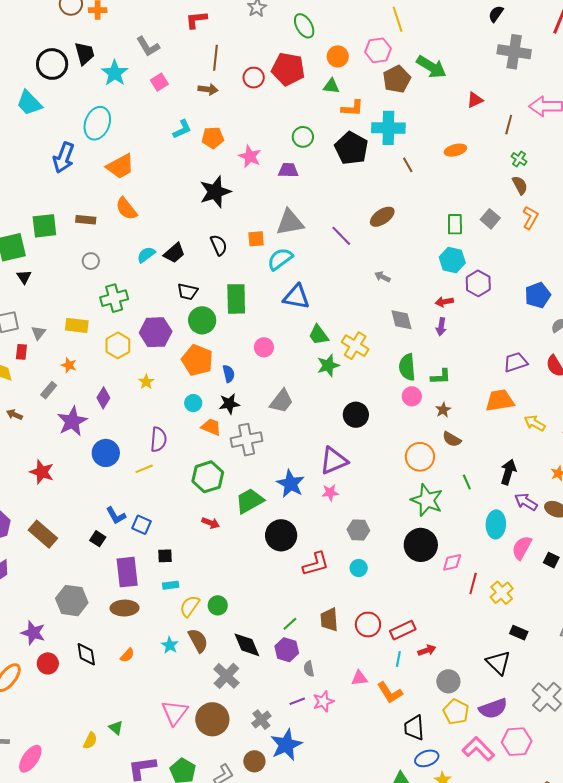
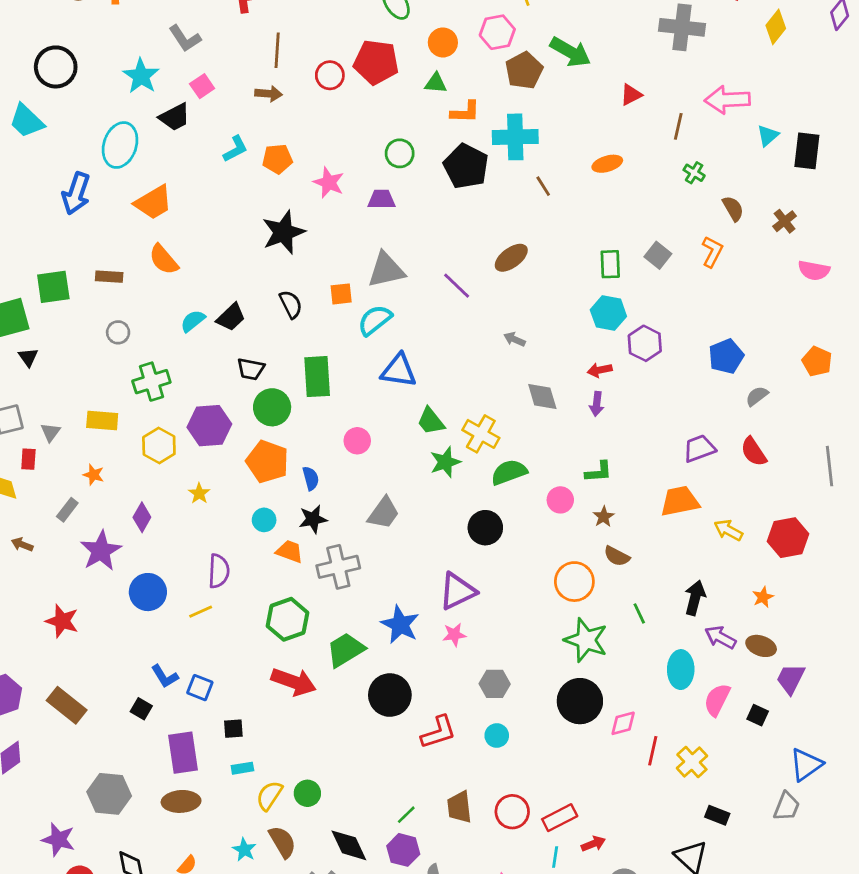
black trapezoid: (85, 54) -> (175, 117), moved, turned 80
brown semicircle: (520, 185) -> (733, 208), moved
green semicircle: (407, 367) -> (509, 472), moved, turned 76
red arrow: (211, 523) -> (294, 682), size x1.8

